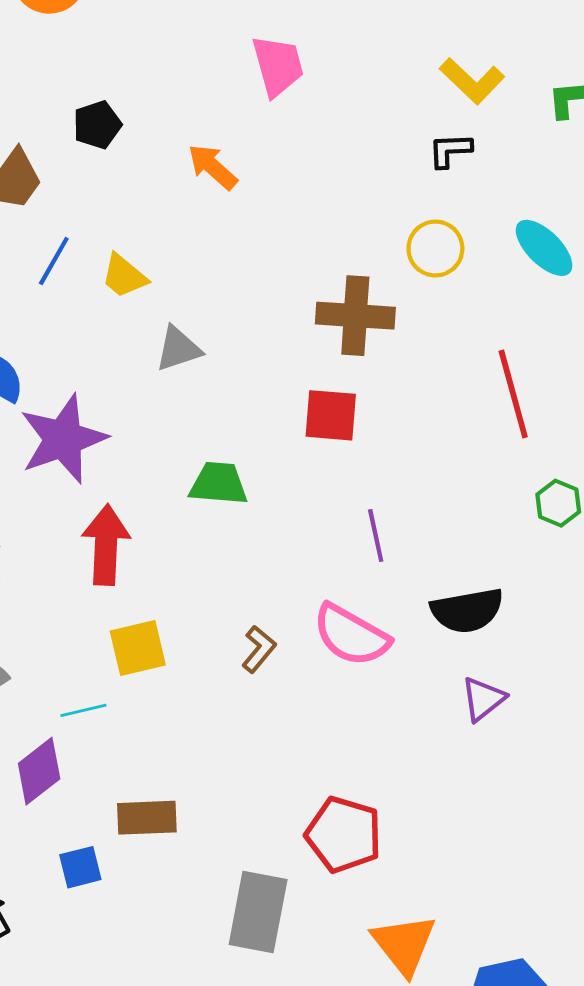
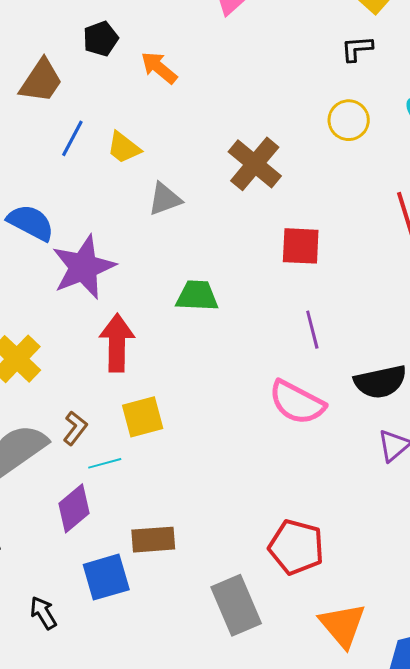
orange arrow: (213, 167) -> (159, 68), moved
brown cross: (355, 316) -> (255, 164), moved, turned 38
red square: (331, 415) -> (301, 246), moved
brown L-shape: (259, 649) -> (75, 428), moved
blue square: (80, 867) -> (106, 577), size x1.5
gray rectangle: (258, 912) -> (236, 605), turned -32

